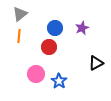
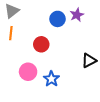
blue circle: (55, 28) -> (58, 19), moved
purple star: (82, 28) -> (77, 15), moved

